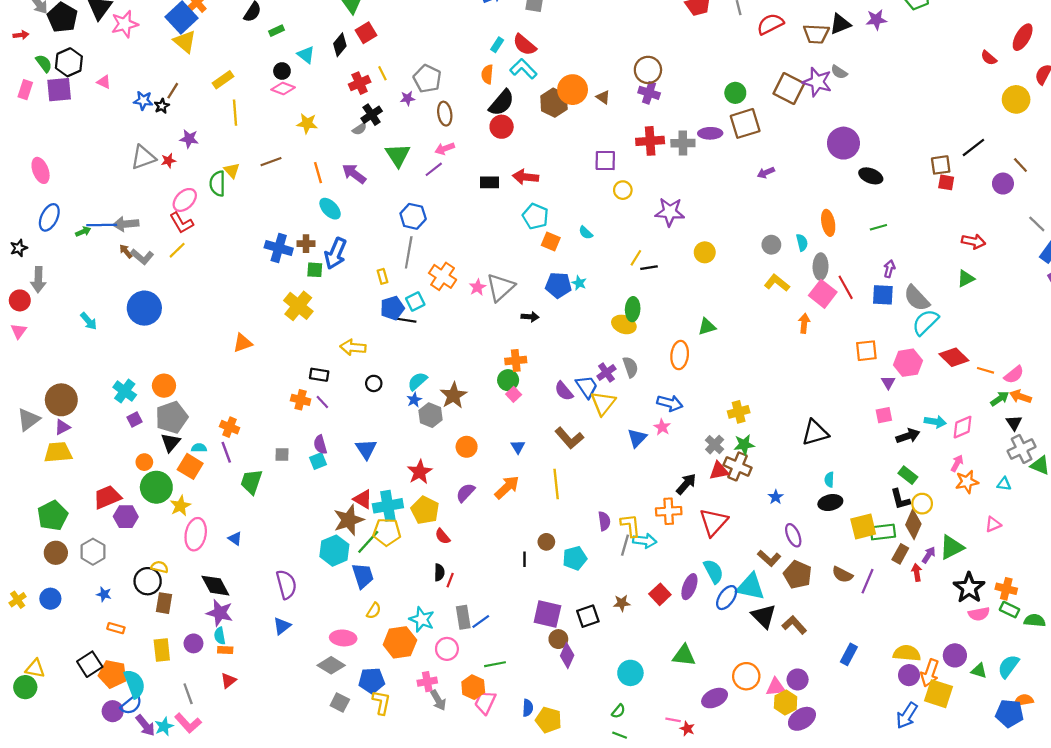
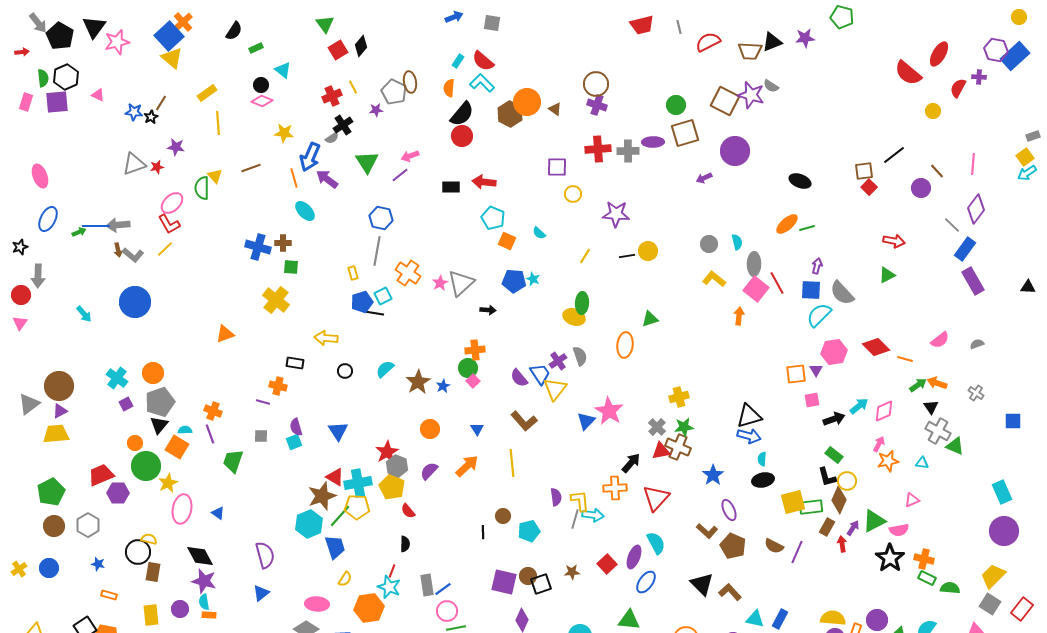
black diamond: (340, 45) -> (361, 46), moved
red semicircle: (989, 58) -> (908, 73), size x1.8
green semicircle: (44, 63) -> (43, 78), turned 30
yellow circle: (1016, 99) -> (933, 111), size x0.6
brown ellipse: (445, 114) -> (410, 82), moved
purple circle: (843, 143) -> (735, 151), moved
red square: (946, 182) -> (869, 187), turned 35
orange ellipse: (828, 223) -> (787, 224), moved, turned 60
brown arrow: (126, 251) -> (118, 250), turned -152
blue arrow: (335, 253) -> (310, 157), moved
black line: (649, 268) -> (627, 256), moved
cyan semicircle: (925, 322) -> (819, 315), moved
orange square: (866, 351) -> (796, 374), moved
pink semicircle: (1014, 375) -> (940, 340), moved
blue star: (414, 400) -> (443, 386), moved
purple line: (322, 402) -> (263, 402), moved, turned -32
blue arrow: (670, 403) -> (749, 436), moved
gray hexagon: (431, 415) -> (397, 466), moved
cyan arrow: (935, 422) -> (859, 406), turned -48
pink star: (662, 427) -> (609, 411), size x1.8
gray cross: (1022, 449) -> (938, 431), turned -35
blue star: (776, 497) -> (713, 475), size x1.5
red line: (450, 580) -> (392, 571), moved
cyan triangle: (751, 587) -> (755, 619), moved, size x0.7
blue ellipse: (727, 598) -> (646, 582), moved
pink semicircle: (979, 614) -> (899, 530), moved
brown circle: (558, 639) -> (528, 576), moved
pink circle: (447, 649) -> (447, 611), moved

